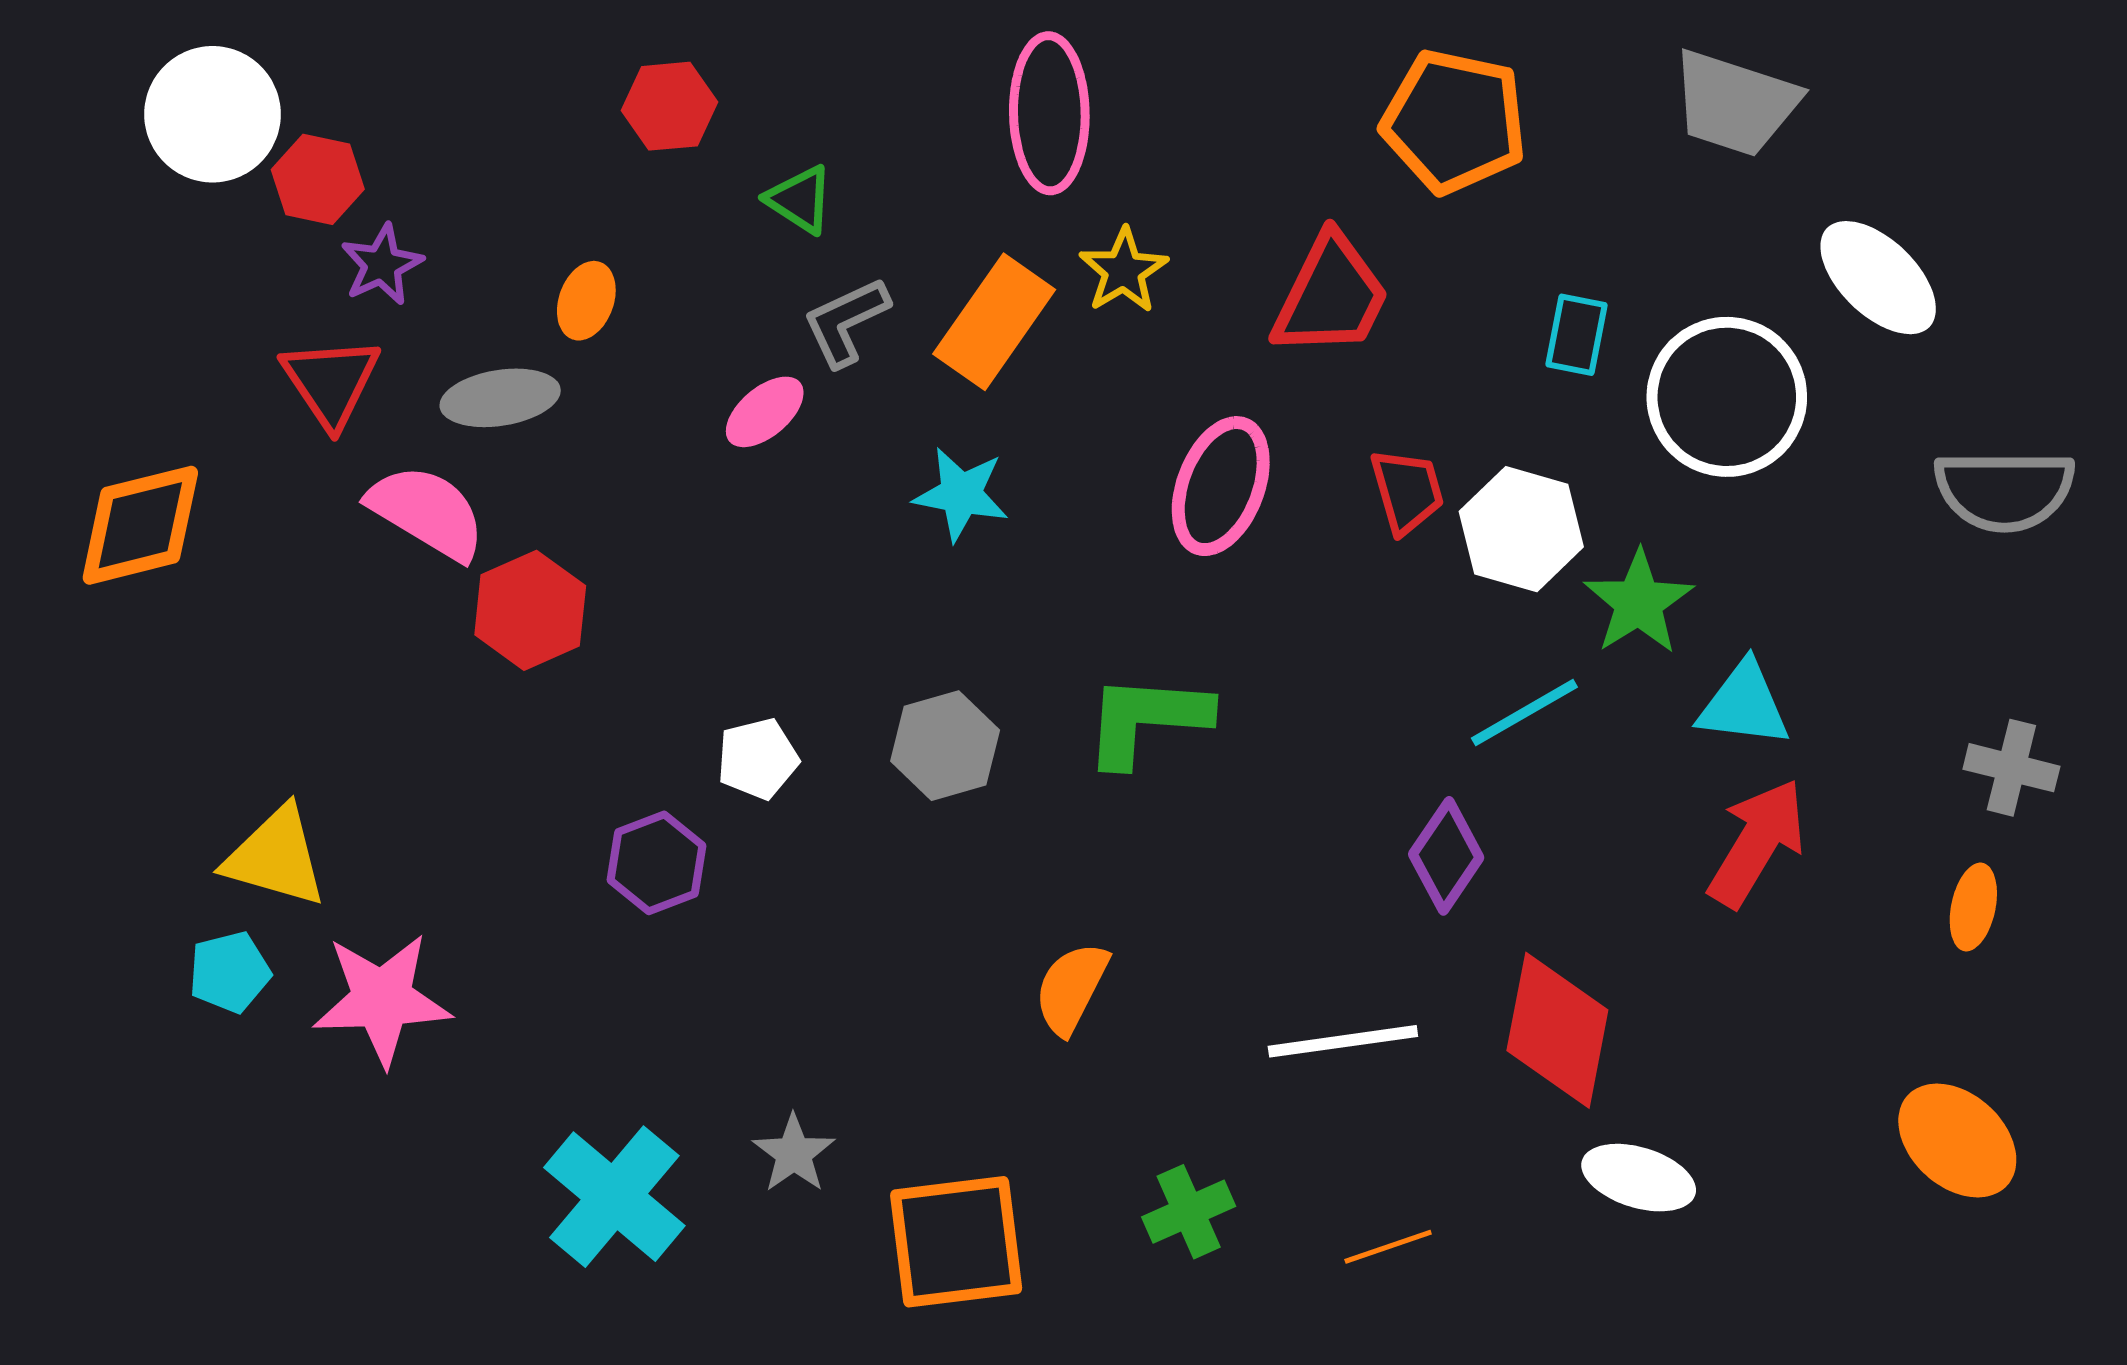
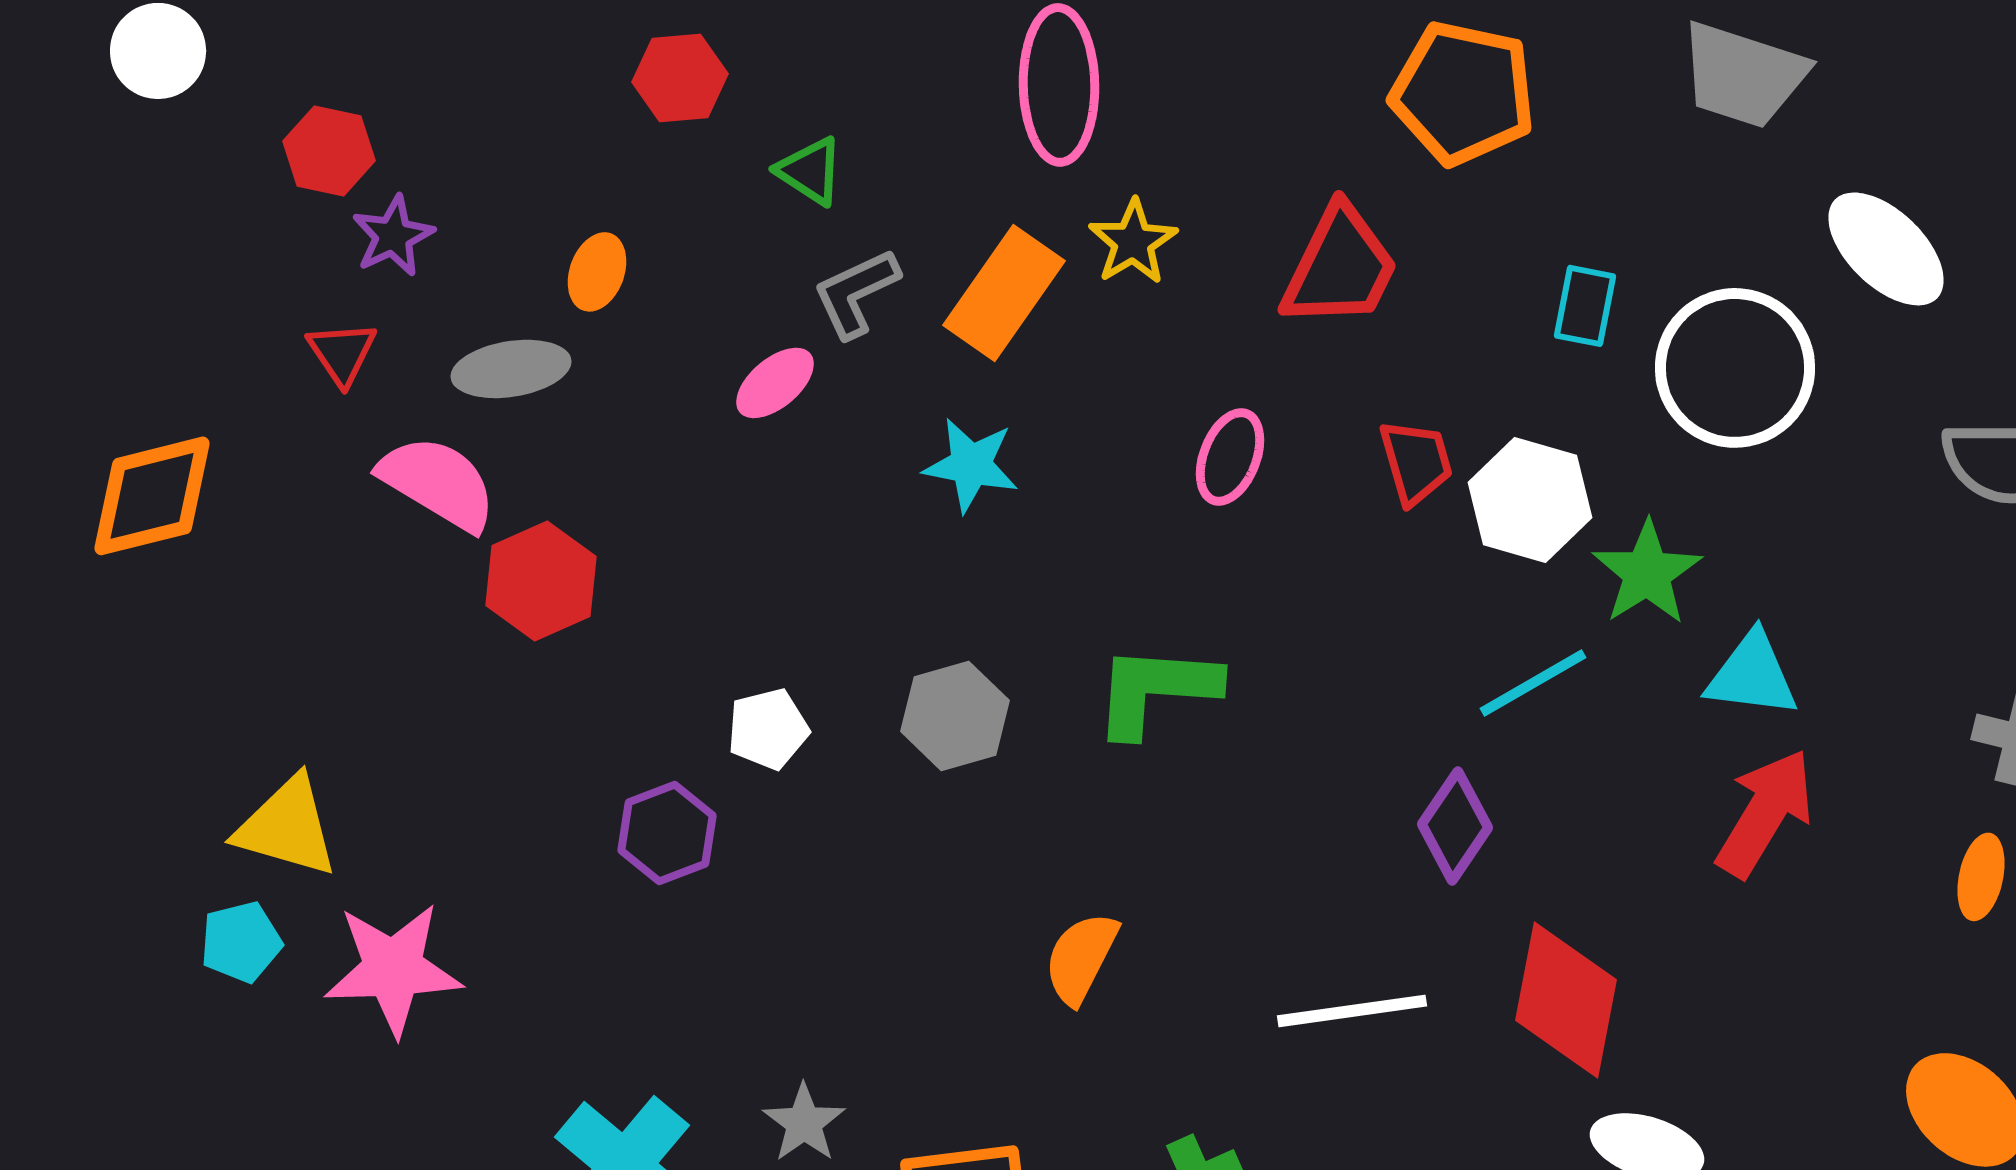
white circle: (212, 114) -> (158, 51), moved, size x0.7
red triangle: (331, 382) -> (342, 353), size x0.7
pink ellipse: (1221, 486) -> (1230, 457), size x0.7

